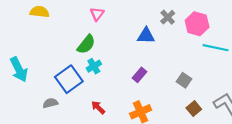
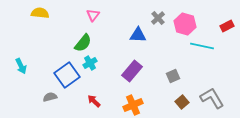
cyan arrow: (19, 69) -> (21, 66), size x0.7
purple rectangle: (139, 75) -> (132, 71), size x1.5
gray square: (184, 80) -> (173, 76), turned 32

